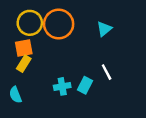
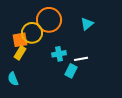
yellow circle: (30, 23) -> (32, 33), moved
white line: (107, 72) -> (81, 59), moved, turned -72
cyan cross: (62, 86) -> (59, 54), moved

